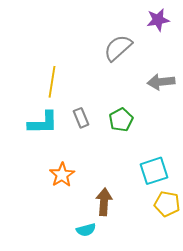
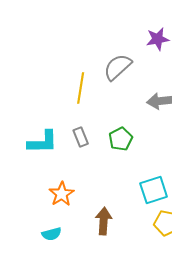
yellow line: (52, 82) -> (81, 88), moved
cyan semicircle: (86, 230) -> (52, 234), moved

